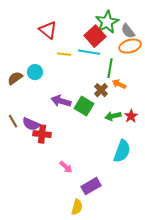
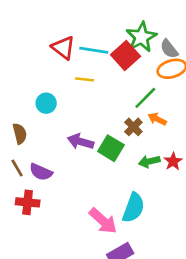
cyan line: (89, 52) -> (94, 50), moved
green line: (110, 68) -> (145, 98), turned 36
brown semicircle: (15, 78) -> (20, 134), moved, turned 112
red cross: (42, 134) -> (28, 202), moved
cyan semicircle: (122, 151) -> (133, 208), moved
pink arrow: (66, 167) -> (103, 221), moved, size x1.6

